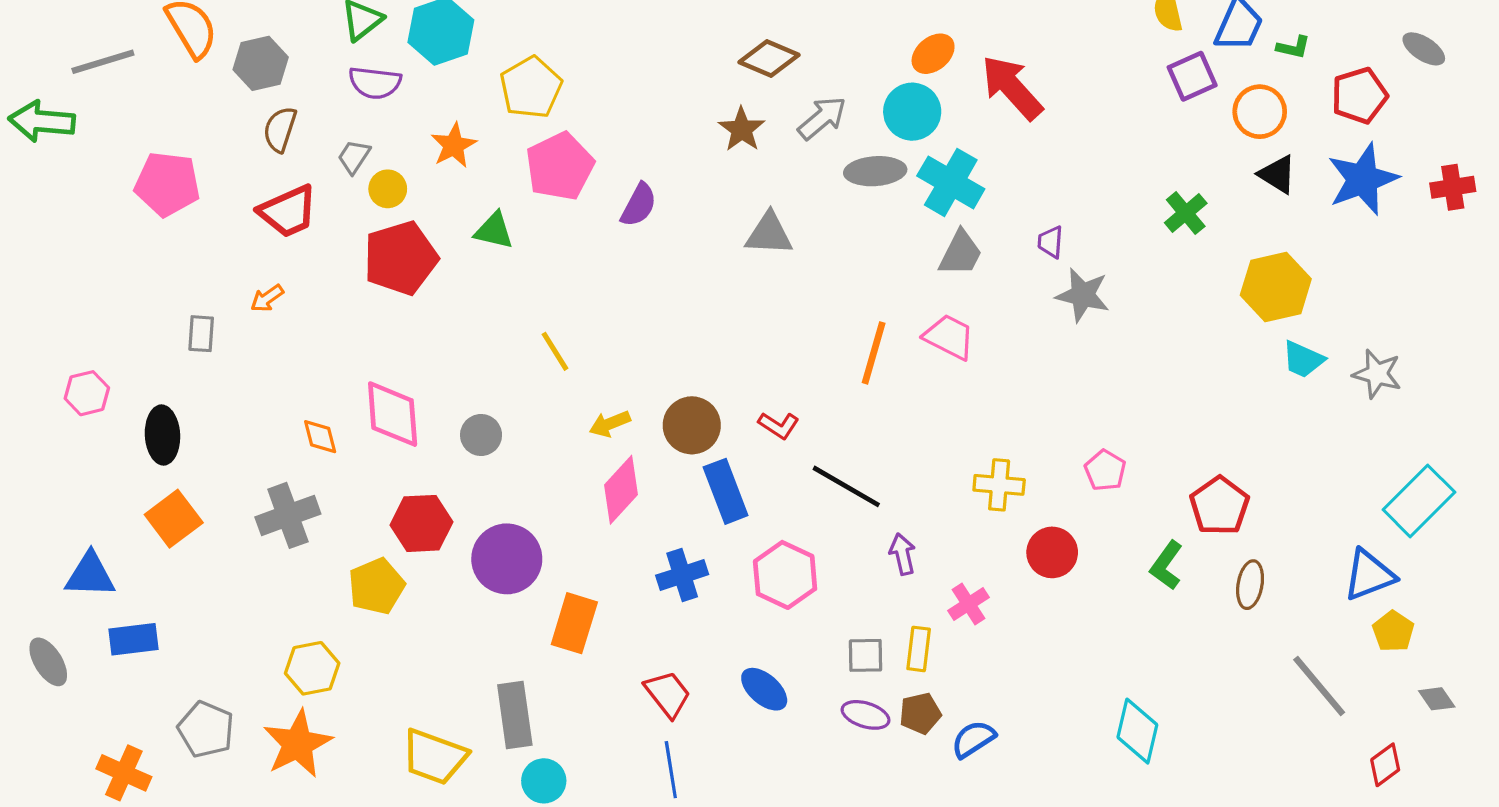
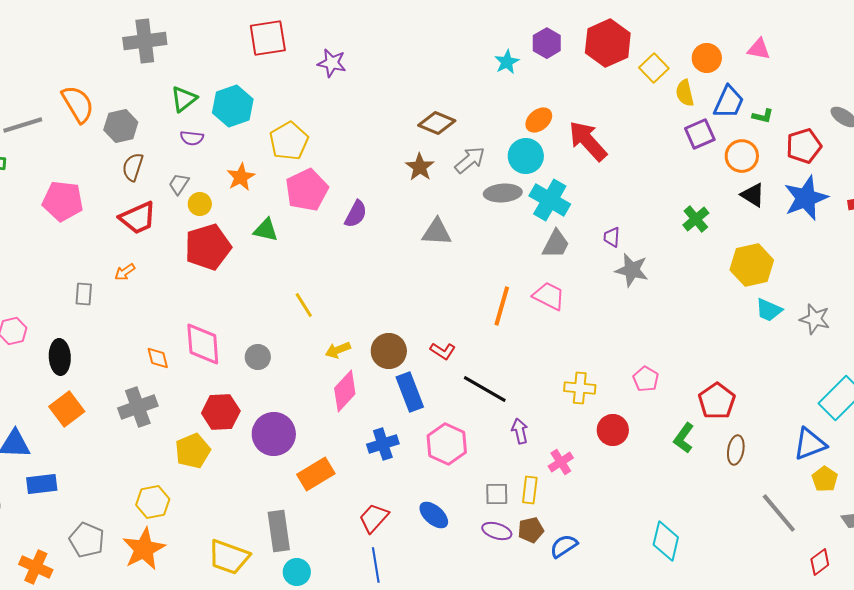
purple semicircle: (375, 83) -> (192, 138), size x0.7
orange rectangle: (574, 623) -> (316, 474), turned 42
red trapezoid: (668, 694) -> (374, 518), turned -100

